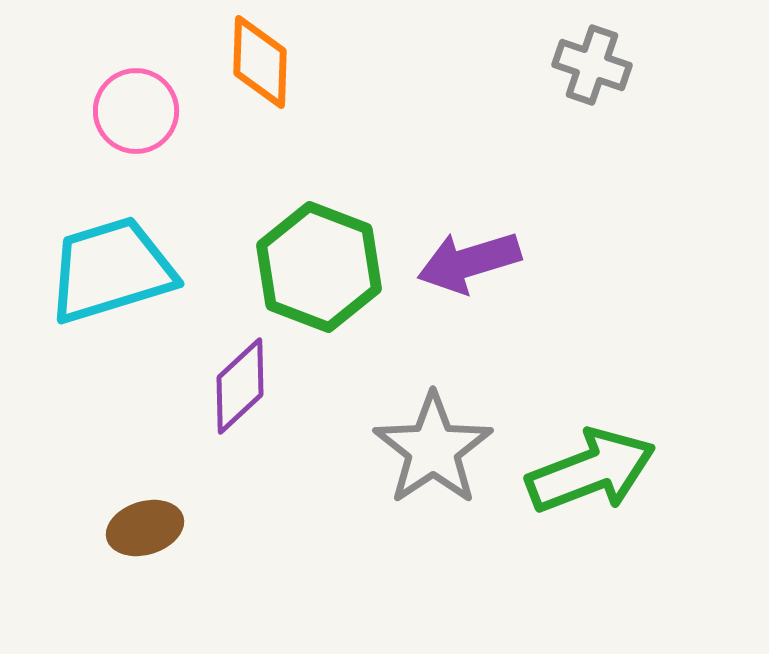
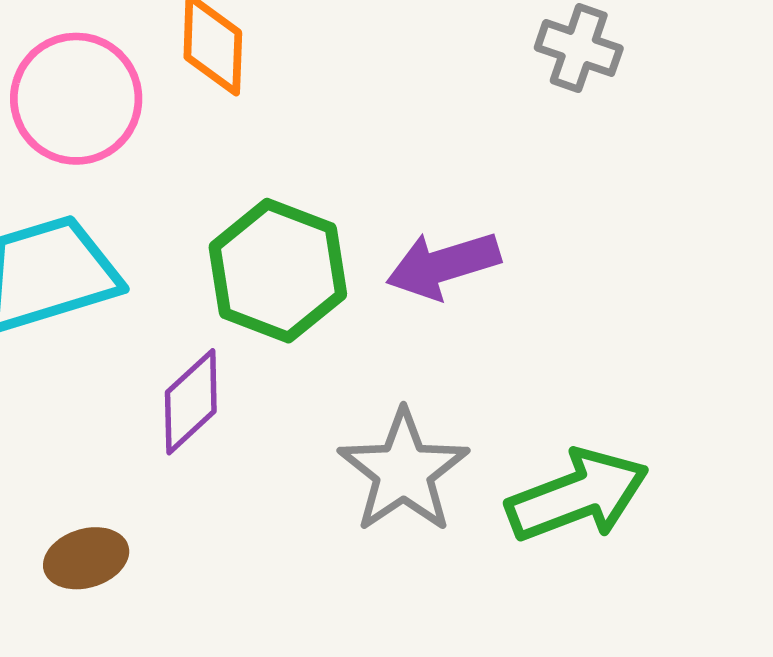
pink circle: (136, 111) -> (76, 99), size x1.4

